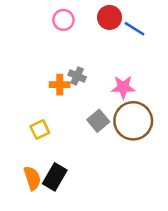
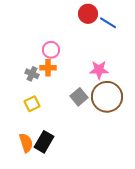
pink circle: (63, 20) -> (51, 50), moved
gray cross: (77, 76) -> (32, 74), moved

